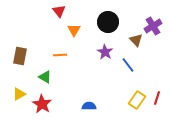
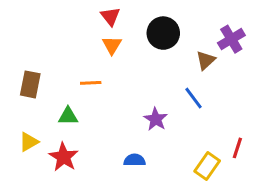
red triangle: (59, 11) -> (110, 16), moved
brown triangle: (136, 40) -> (206, 60), turned 32
purple star: (105, 52) -> (156, 119), moved
green triangle: (45, 77) -> (68, 116), turned -32
yellow rectangle: (137, 100) -> (207, 166), moved

